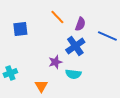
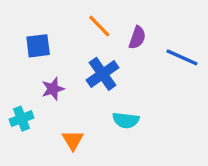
blue cross: (75, 46) -> (103, 74), moved
purple star: (55, 62) -> (53, 89), moved

